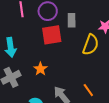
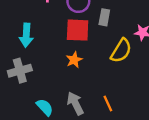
orange star: (40, 69) -> (74, 60), moved

